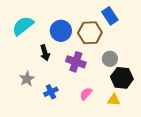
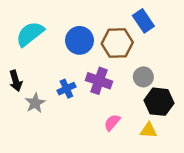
black arrow: (45, 53) -> (16, 81), moved
blue cross: (51, 92) -> (66, 89), moved

